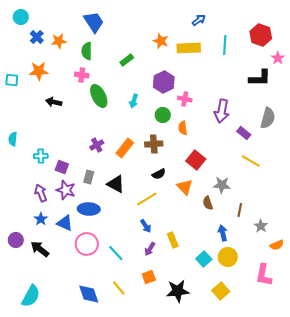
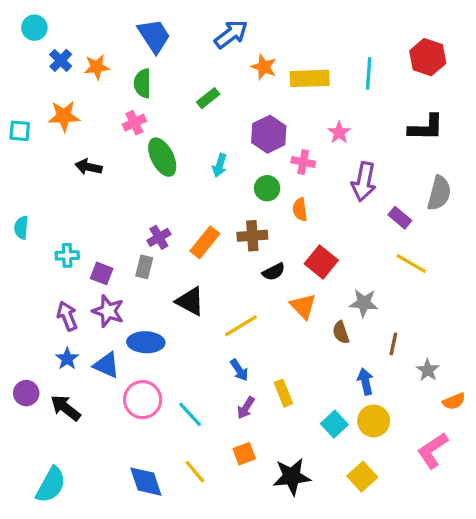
blue arrow: (199, 20) -> (231, 34), moved, size x1.5
pink star: (278, 58) -> (339, 133), moved
pink cross: (82, 75) -> (134, 123), turned -32
black semicircle: (159, 174) -> (274, 272), moved
gray rectangle: (89, 177) -> (144, 267), moved
pink L-shape: (264, 275) -> (433, 450), turned 45

